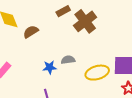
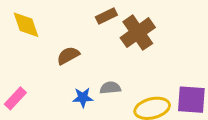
brown semicircle: (31, 32) -> (68, 56), moved

